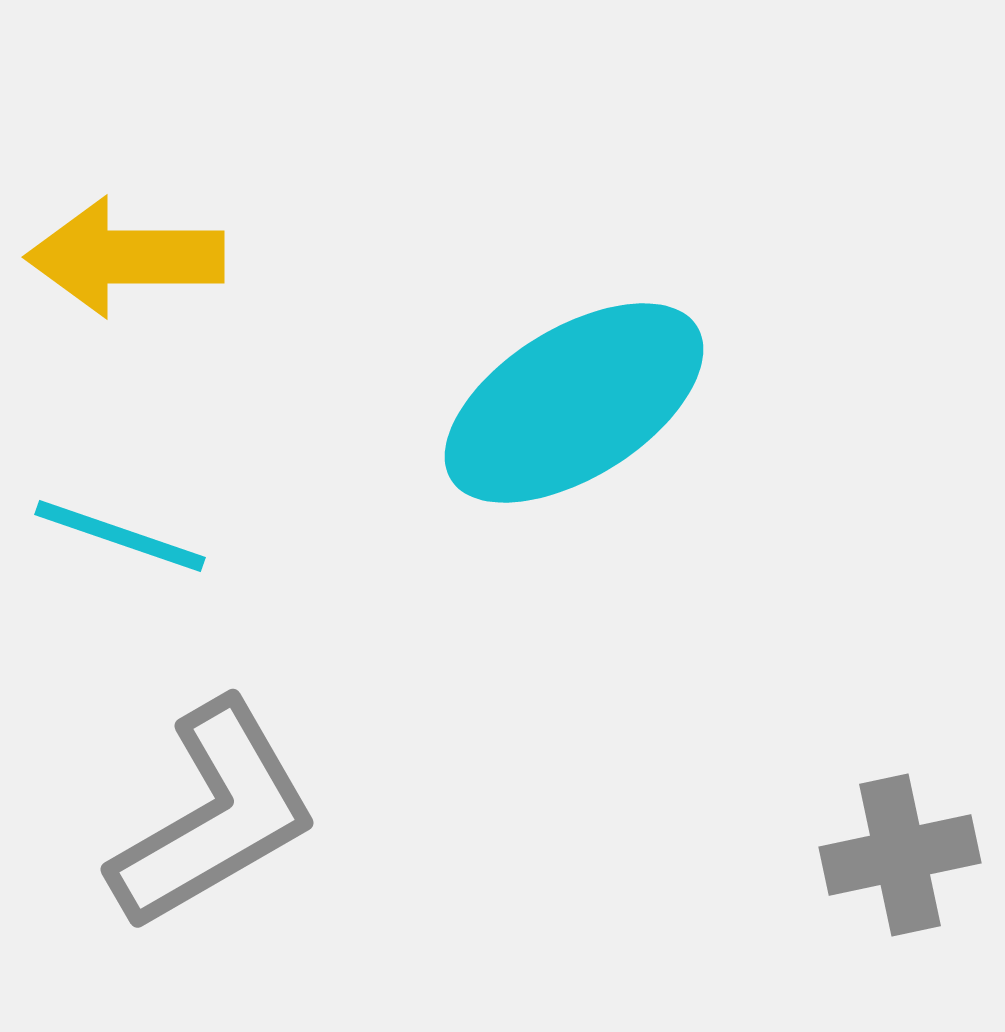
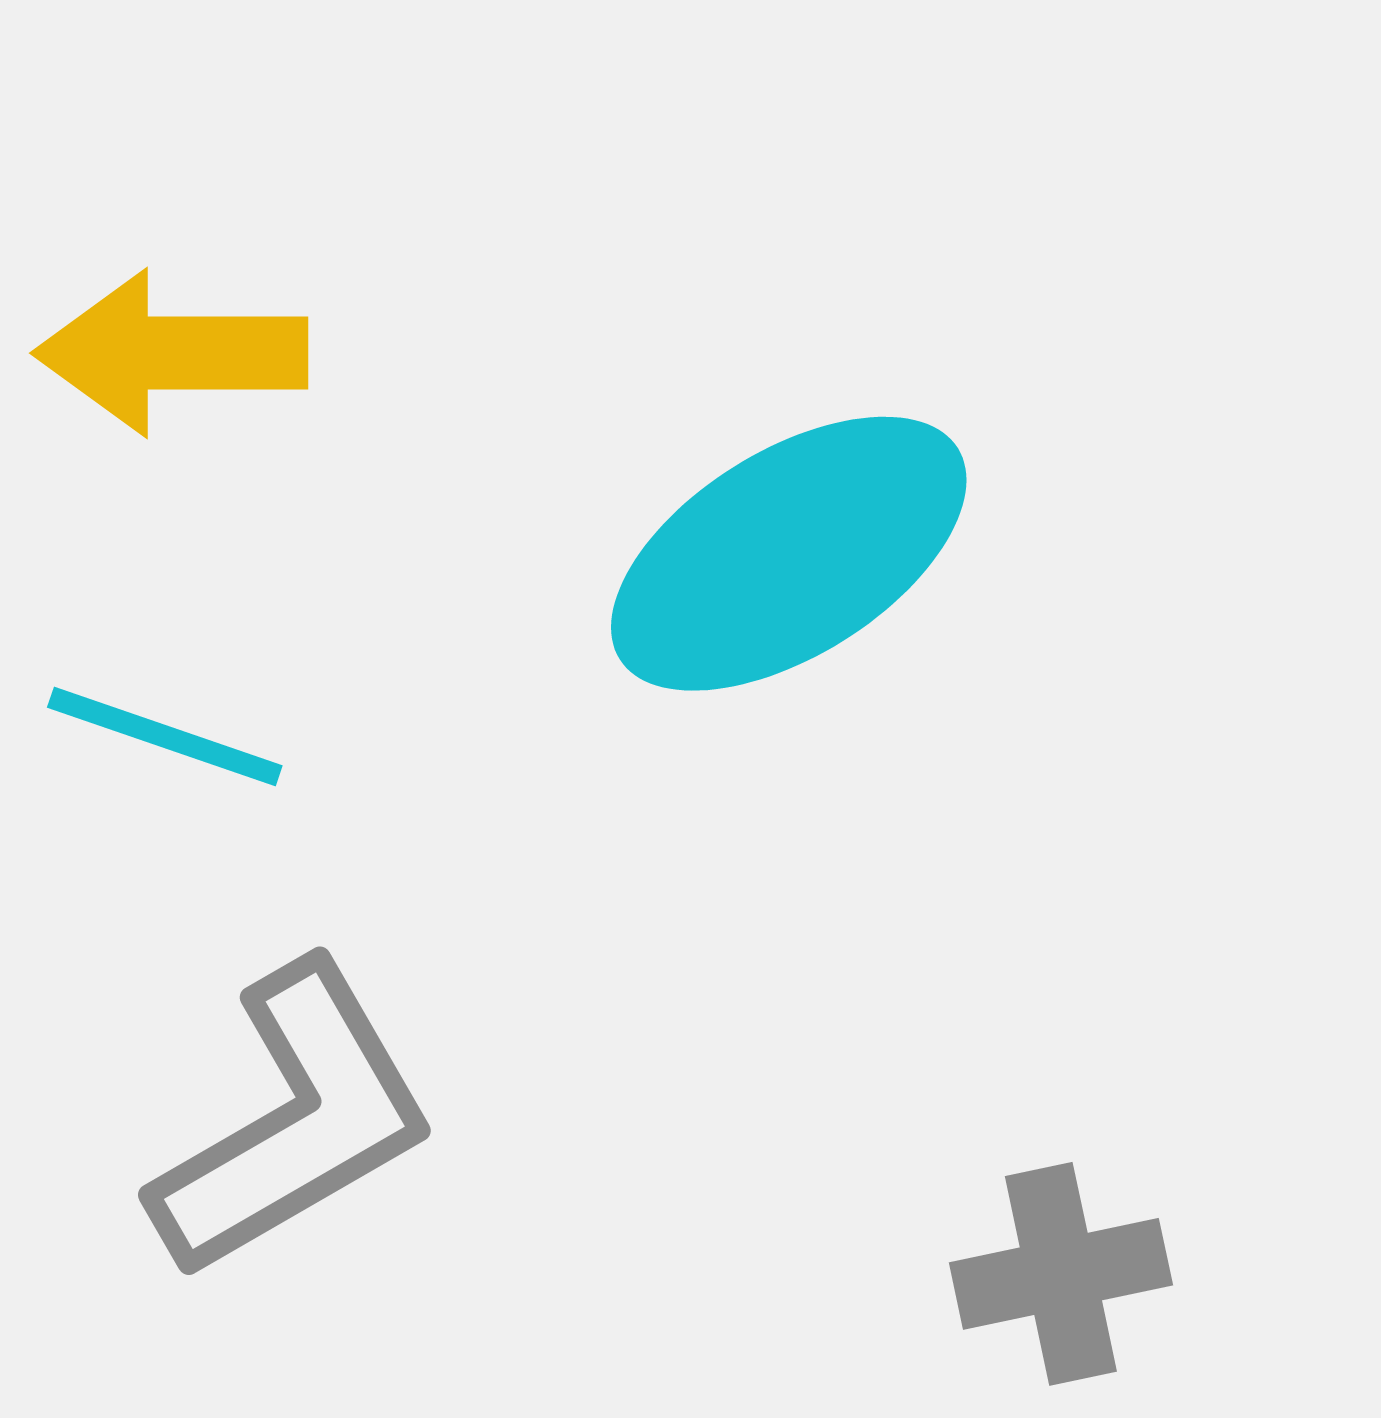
gray cross: (900, 855) -> (1061, 1274), moved

